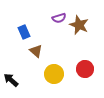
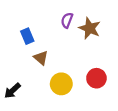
purple semicircle: (59, 18) -> (67, 20), turned 128
black arrow: (11, 80) -> (12, 91), turned -84

